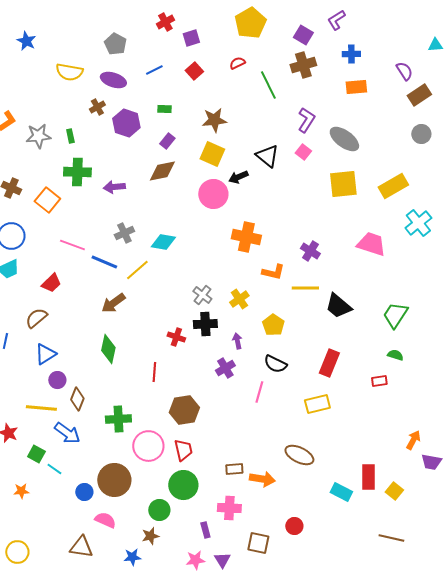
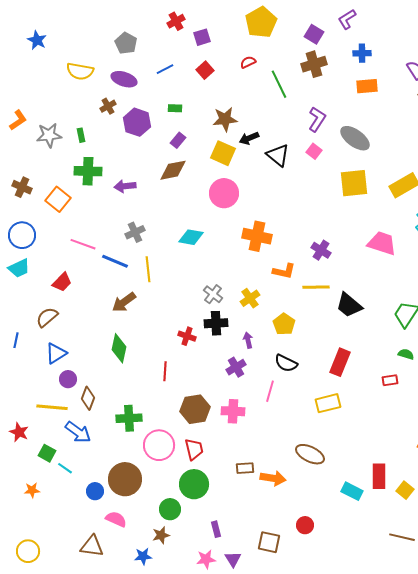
black arrow: (238, 177) -> (249, 138), moved
cyan diamond: (163, 242) -> (191, 237), moved
yellow line: (137, 270) -> (148, 269), turned -55
pink cross: (229, 508) -> (233, 411), moved

